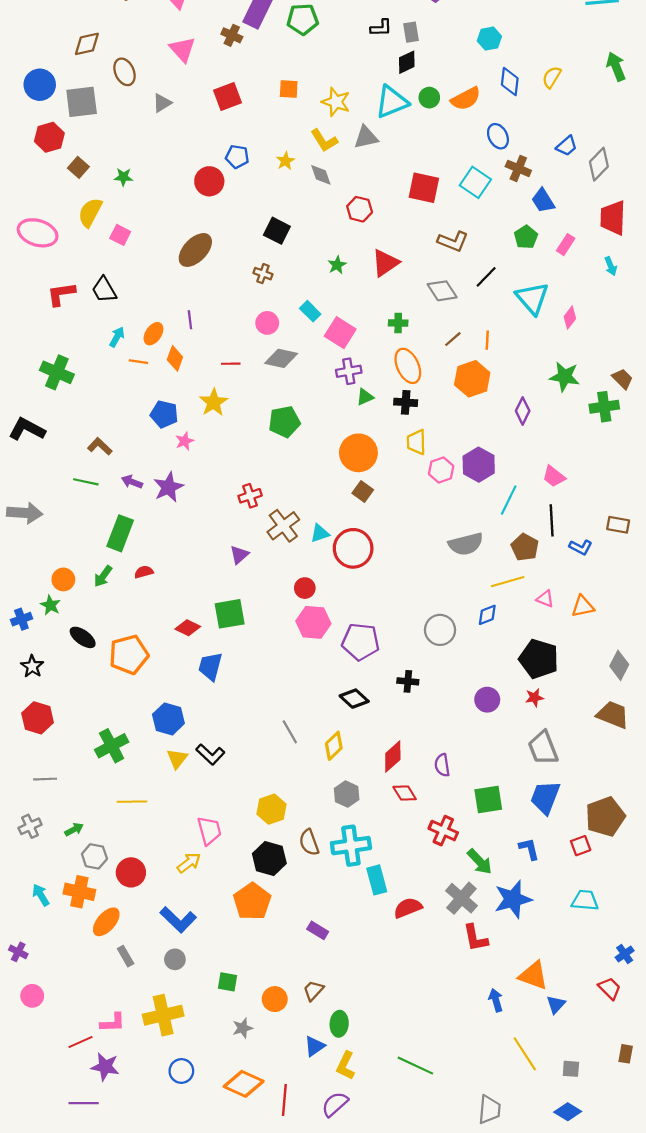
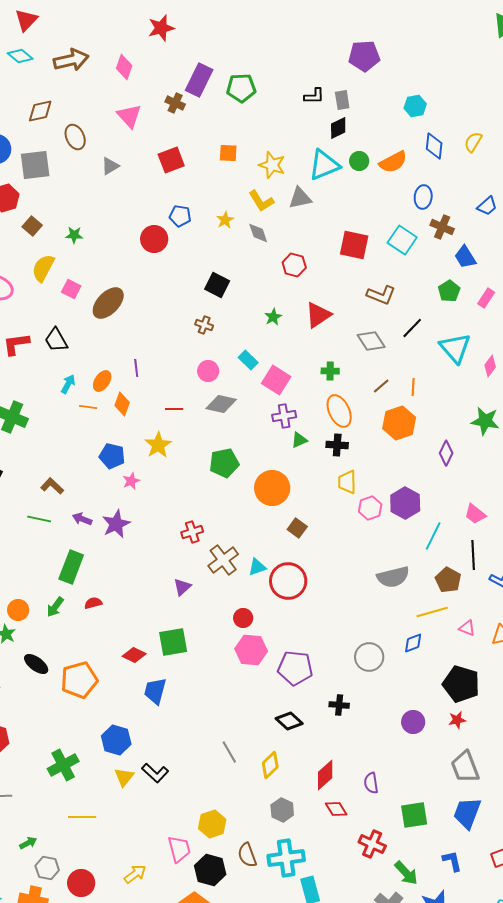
blue ellipse: (498, 136) -> (423, 197), turned 35
brown ellipse: (195, 250) -> (108, 303), moved
orange circle: (358, 453) -> (272, 488), moved
pink trapezoid: (209, 831) -> (179, 849), moved

